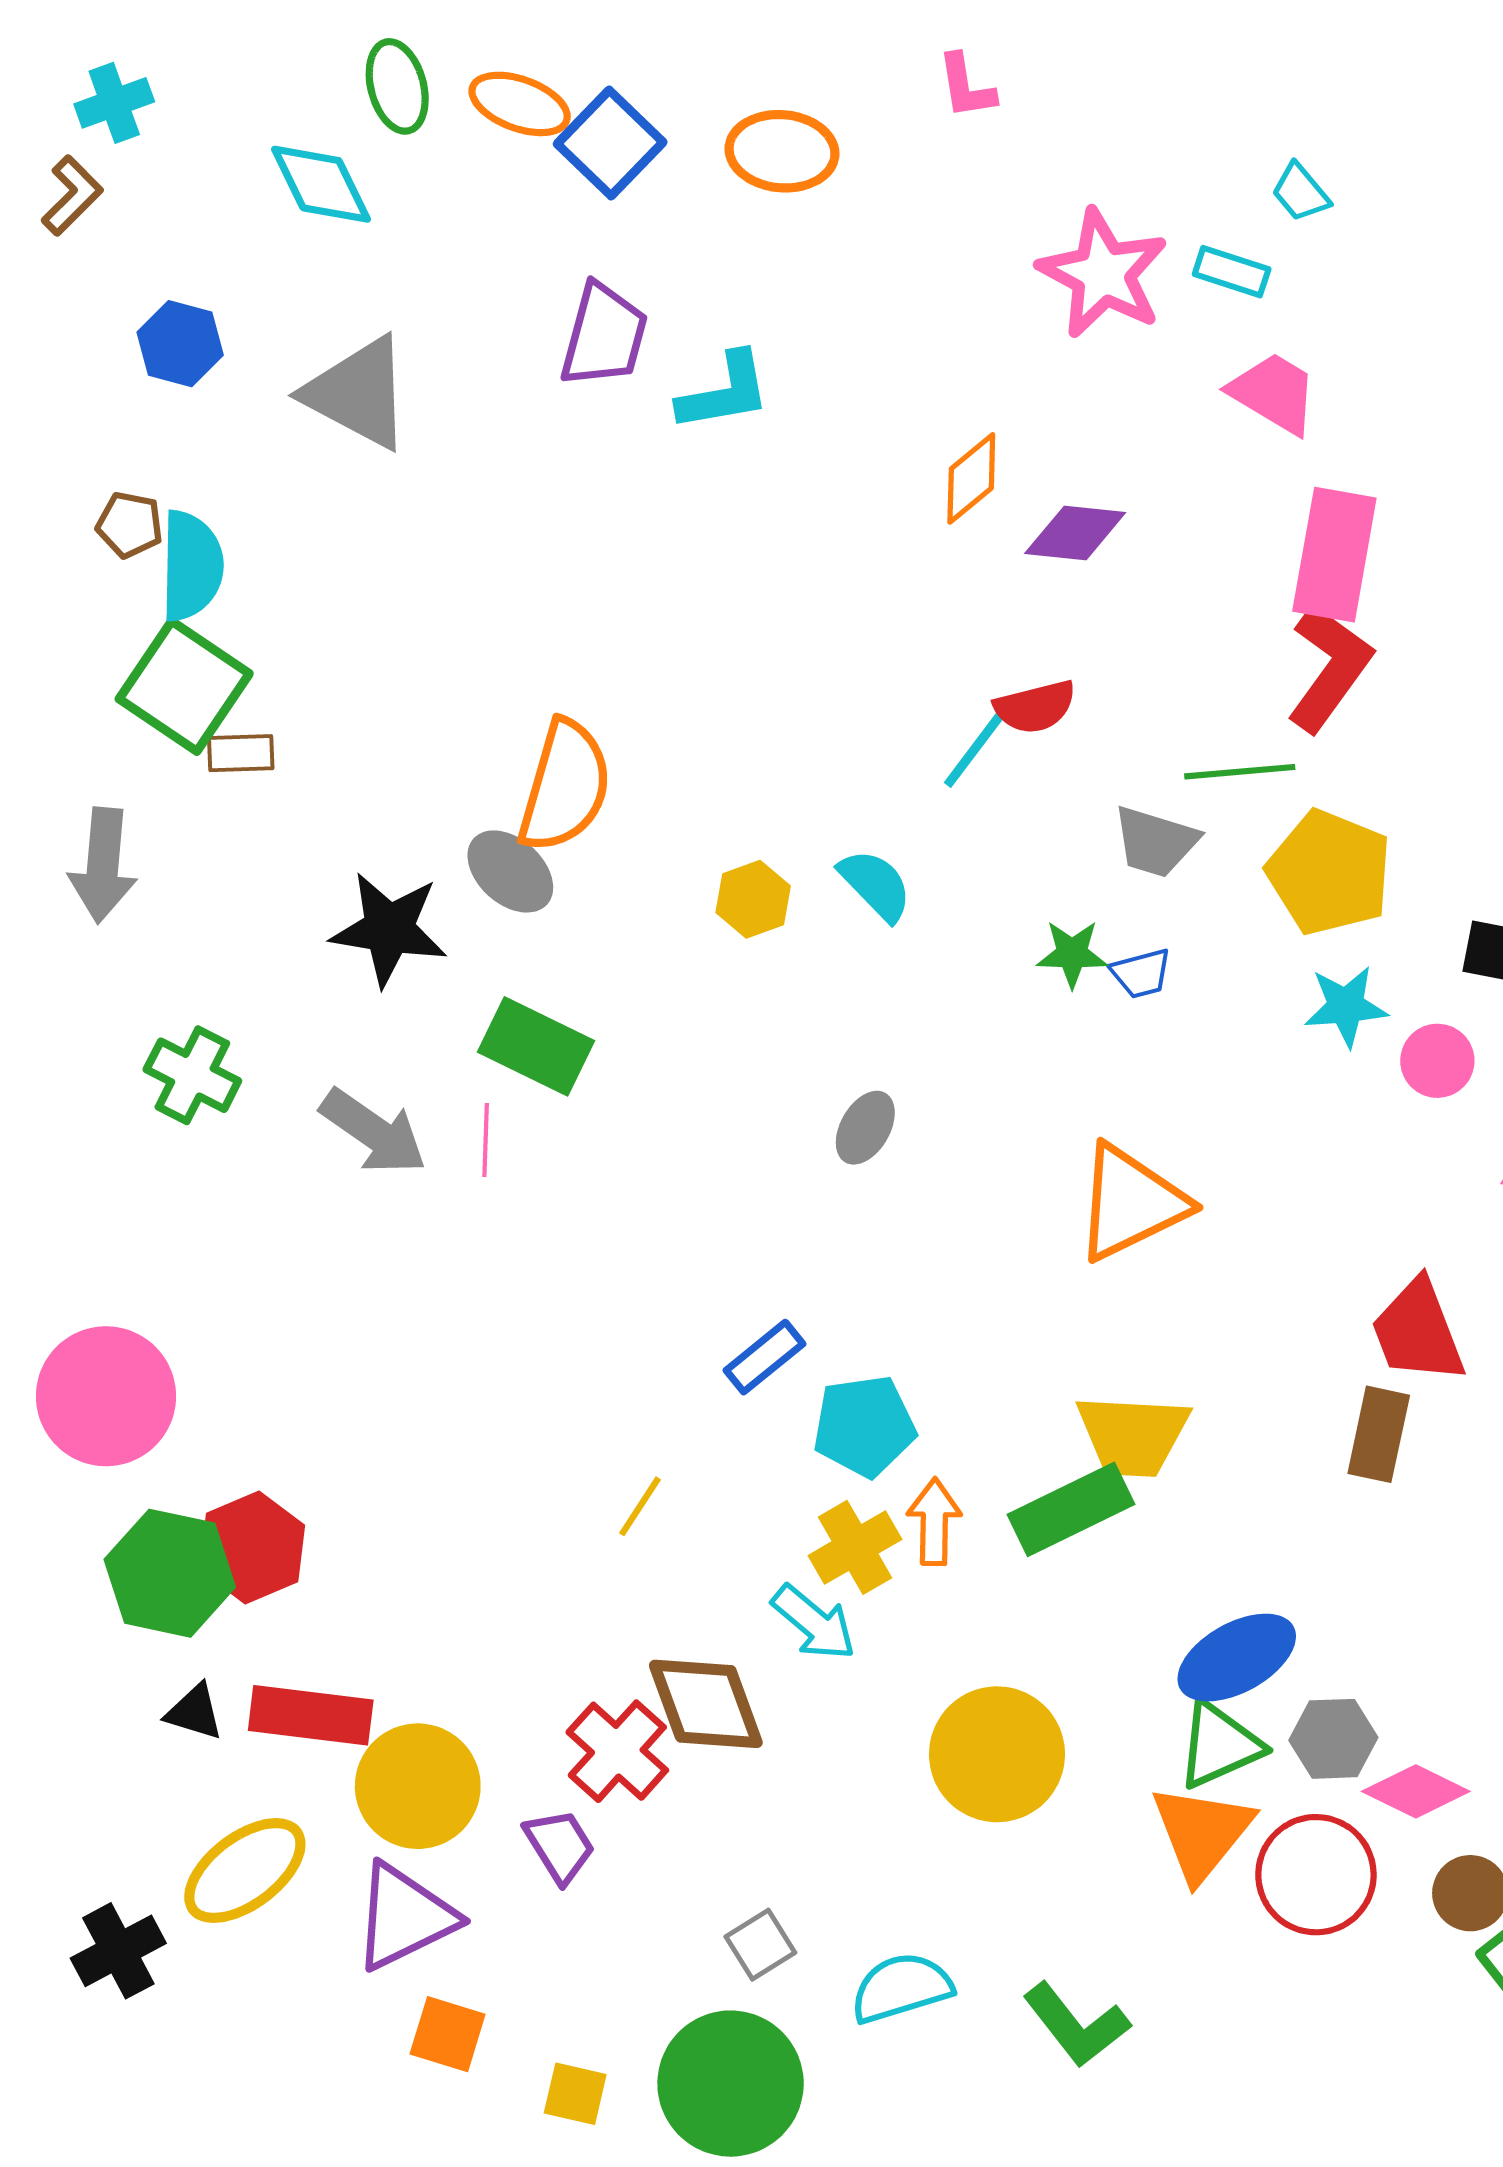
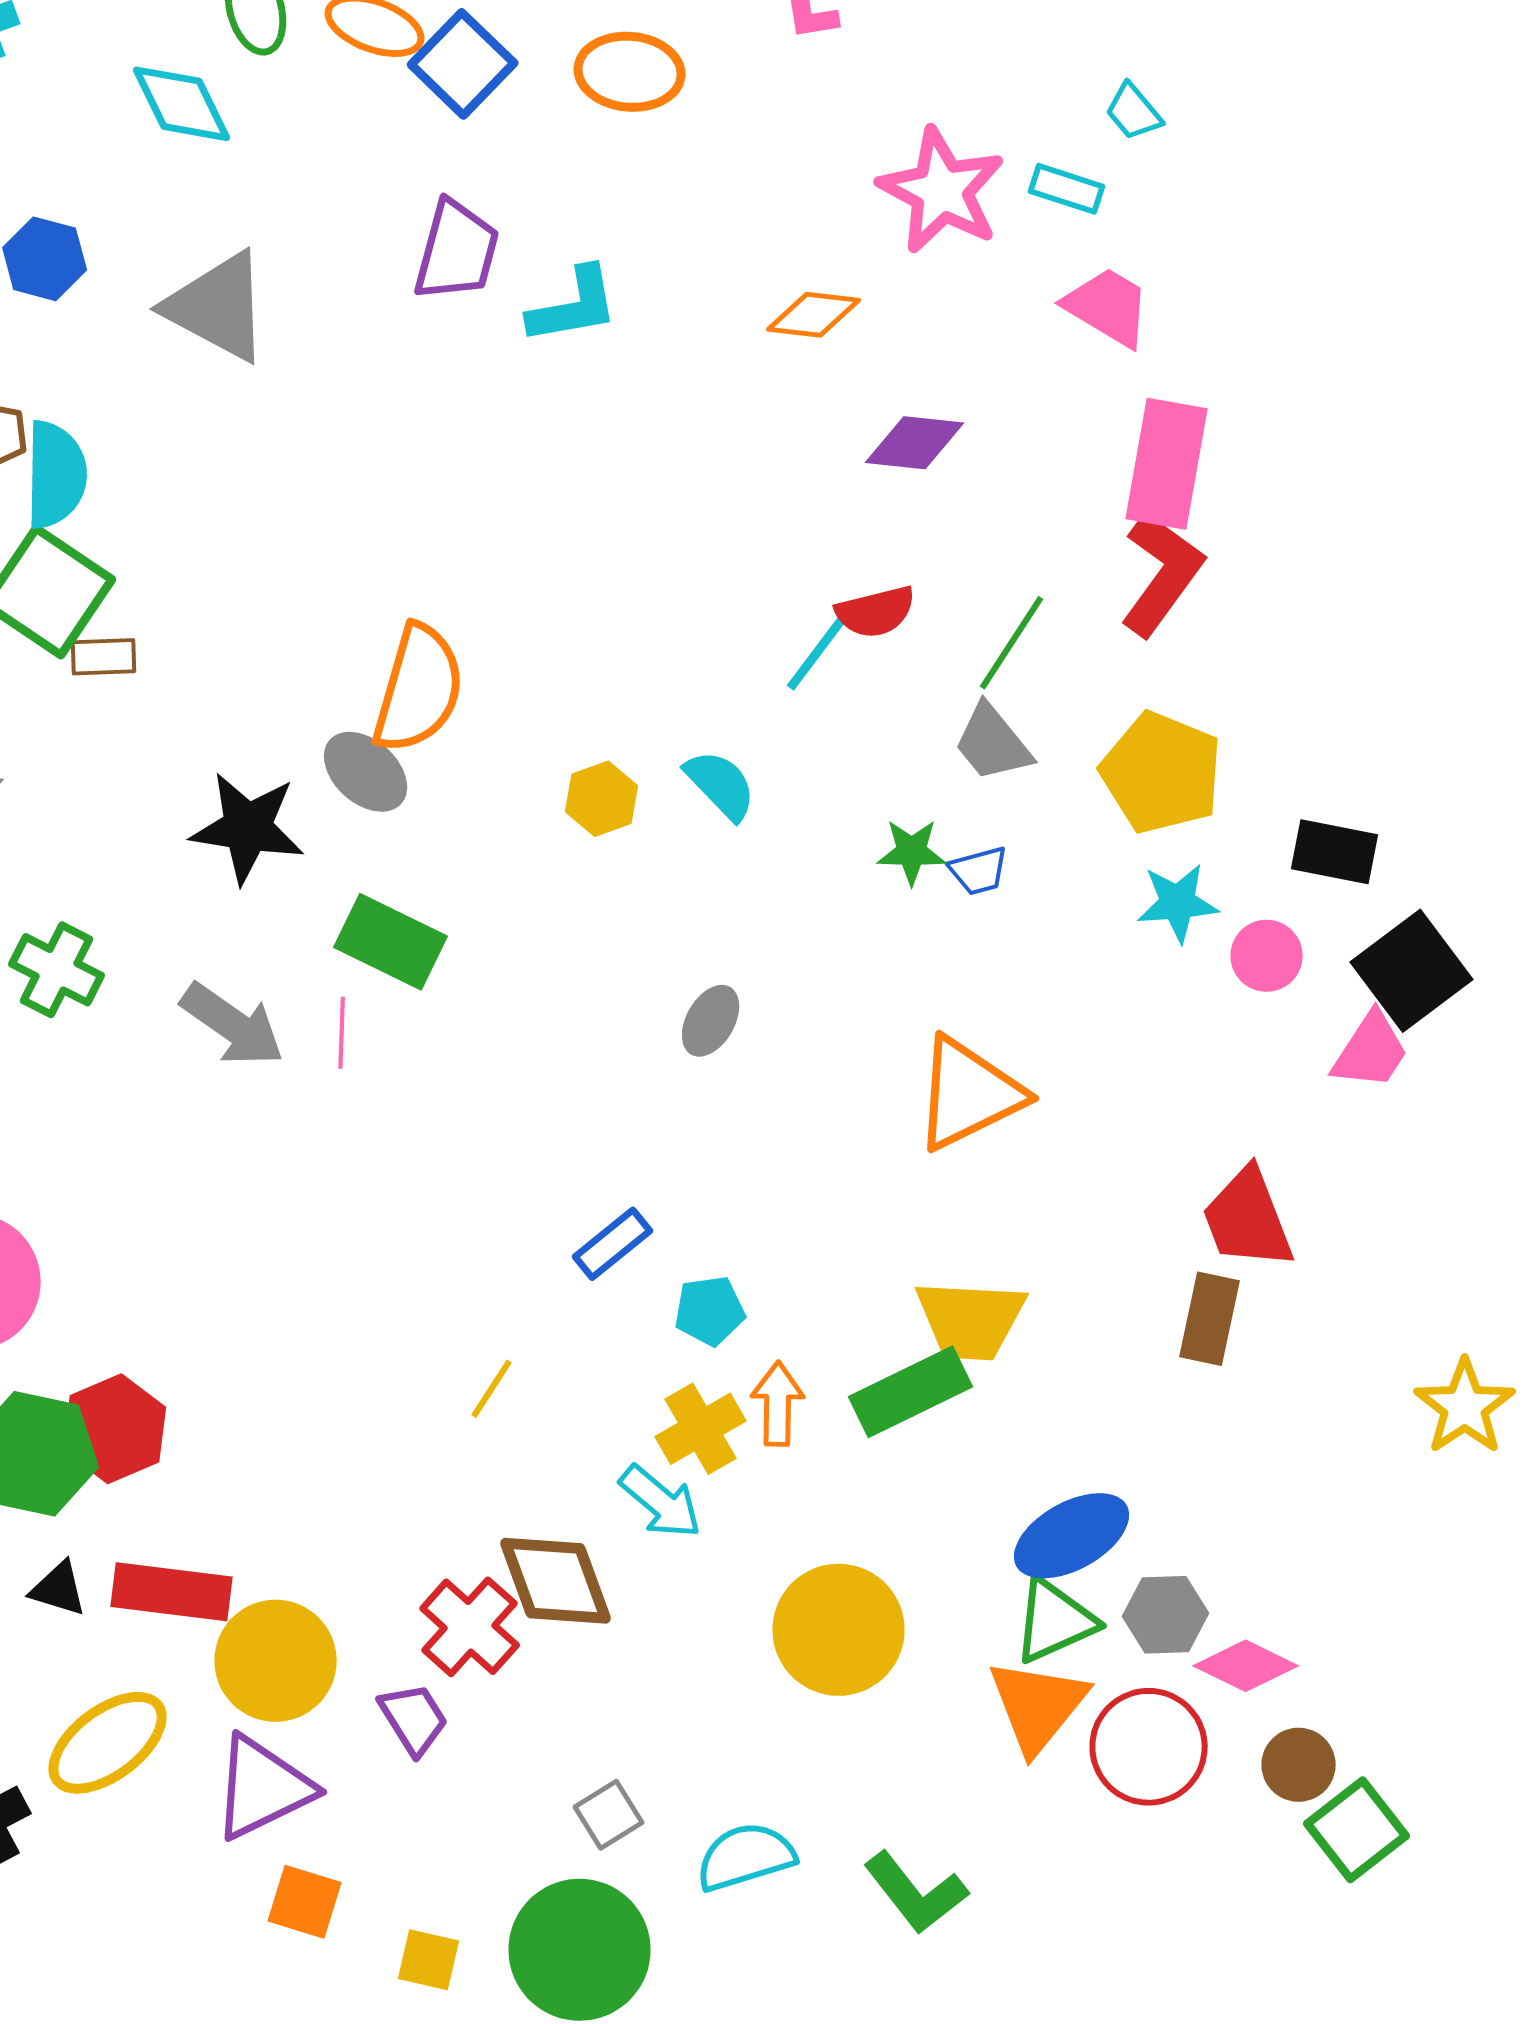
orange diamond: (971, 478) -> (814, 315), moved, turned 46
green line: (1240, 772) -> (1012, 643), moved, turned -52
gray trapezoid: (1155, 842) -> (993, 743), turned 34
cyan pentagon: (864, 1426) -> (710, 1311), size x0.7

